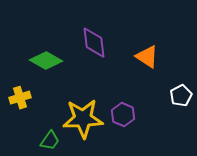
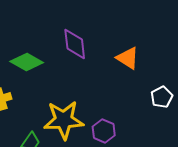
purple hexagon: (123, 115) -> (104, 131), moved

